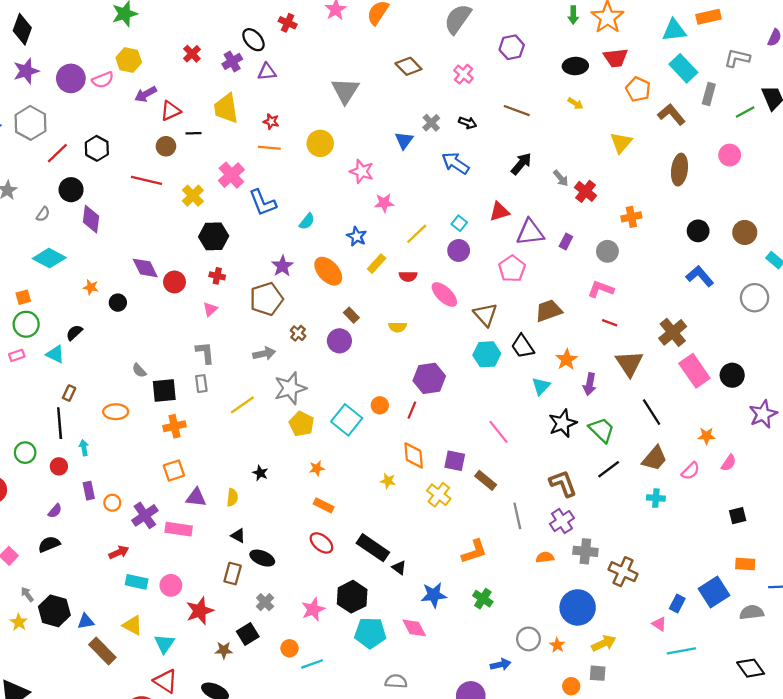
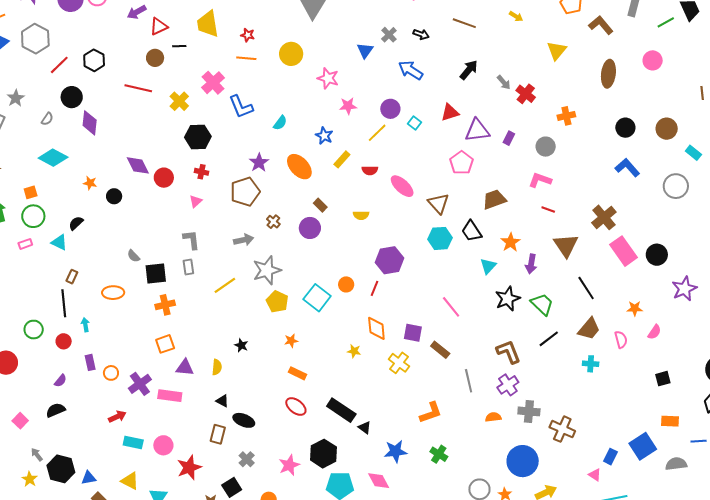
purple circle: (459, 250) -> (390, 109), moved
pink semicircle: (691, 471) -> (621, 340), turned -60

